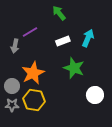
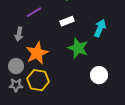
cyan arrow: (88, 38) -> (100, 28), moved
gray arrow: (15, 46) -> (19, 34), moved

